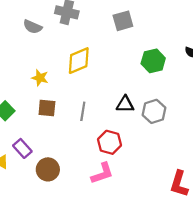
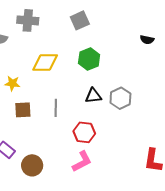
yellow diamond: (79, 61) -> (45, 63), turned 32
green hexagon: (153, 61) -> (89, 59), moved

